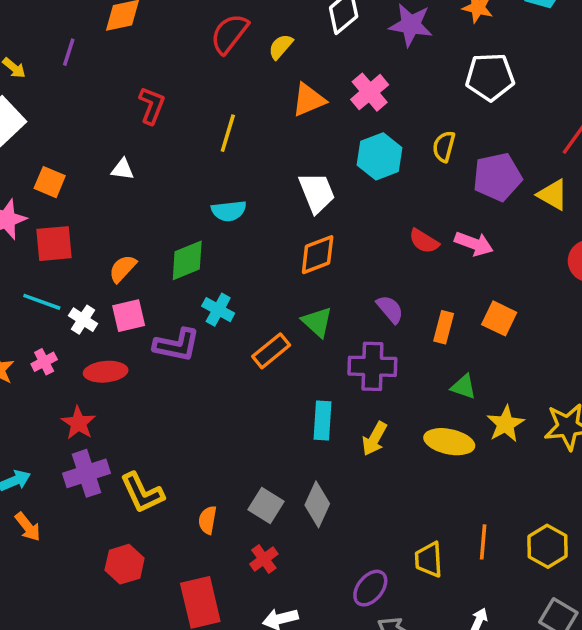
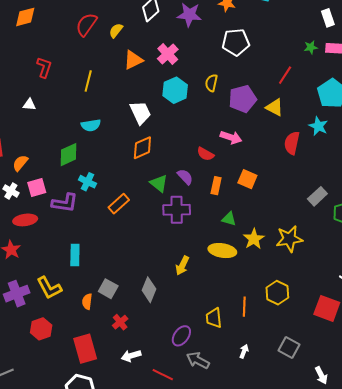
red semicircle: (424, 241) -> (205, 154), moved
orange semicircle: (123, 269) -> (20, 163), moved
green triangle: (317, 322) -> (159, 183), moved
cyan rectangle: (323, 420) -> (75, 255), moved
yellow arrow: (374, 439) -> (182, 266), moved
purple cross: (87, 473) -> (17, 294), moved
gray square: (266, 506) -> (108, 289), moved
yellow hexagon: (547, 546) -> (277, 293), moved

